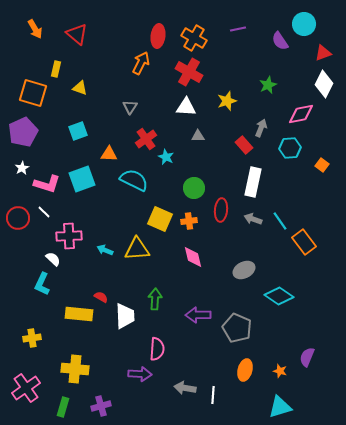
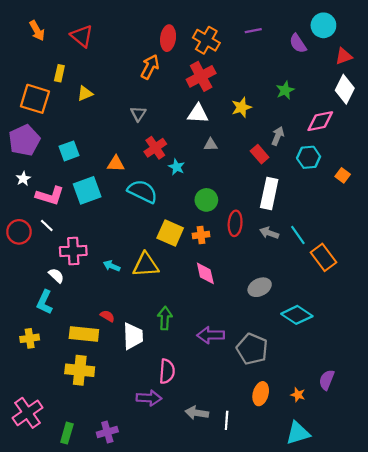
red cross: (189, 72) -> (201, 76), turned 32
yellow triangle: (80, 88) -> (85, 93), turned -42
cyan square: (78, 131) -> (69, 151), moved
yellow cross: (32, 338) -> (30, 338), moved
yellow cross: (75, 369) -> (80, 370), moved

